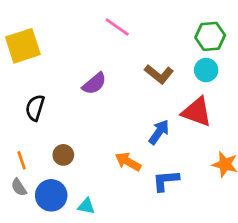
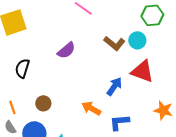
cyan circle: (206, 70) -> (137, 40), moved

